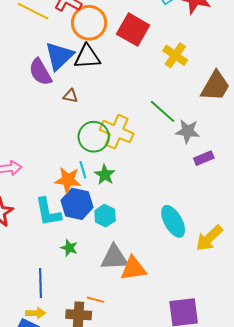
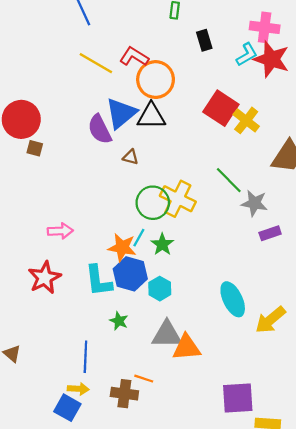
red square: (133, 30) -> (221, 108), moved
cyan line: (83, 170) -> (139, 238), turned 42

